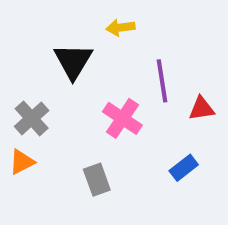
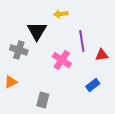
gray cross: (32, 118) -> (19, 50), moved, turned -30
gray rectangle: (97, 180) -> (43, 100), moved, turned 35

